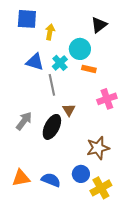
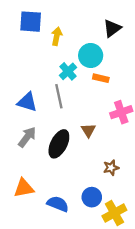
blue triangle: (35, 62) -> (27, 102), moved
brown triangle: (69, 110) -> (88, 130), moved
brown star: (98, 148) -> (111, 168), size x0.6
orange triangle: (21, 178) -> (24, 188), moved

